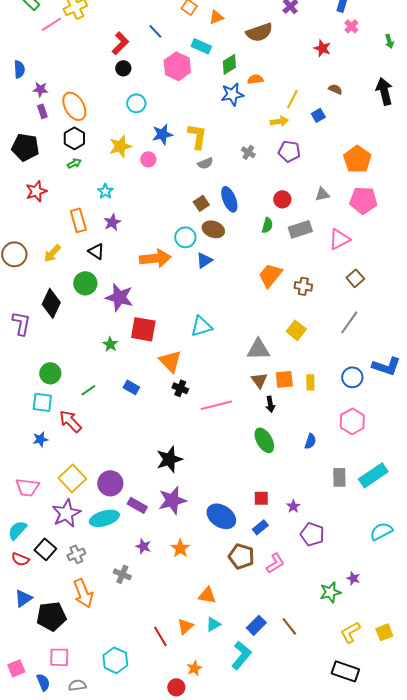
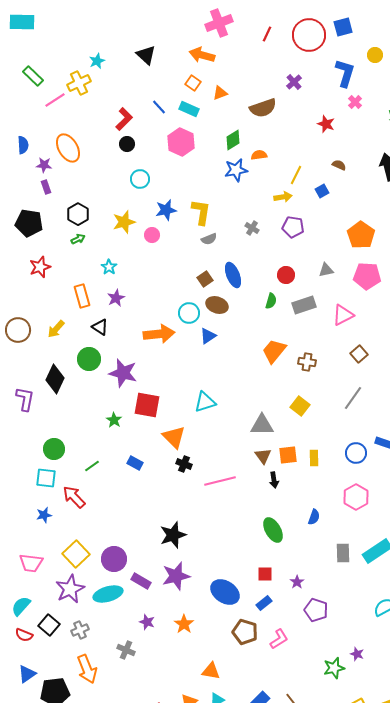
cyan rectangle: (201, 46) -> (189, 109), moved
orange ellipse: (74, 106) -> (68, 148), moved
green ellipse: (264, 440) -> (273, 530), moved

